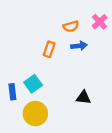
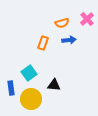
blue rectangle: (12, 92) -> (11, 88), moved
black triangle: (84, 97) -> (54, 85), moved

